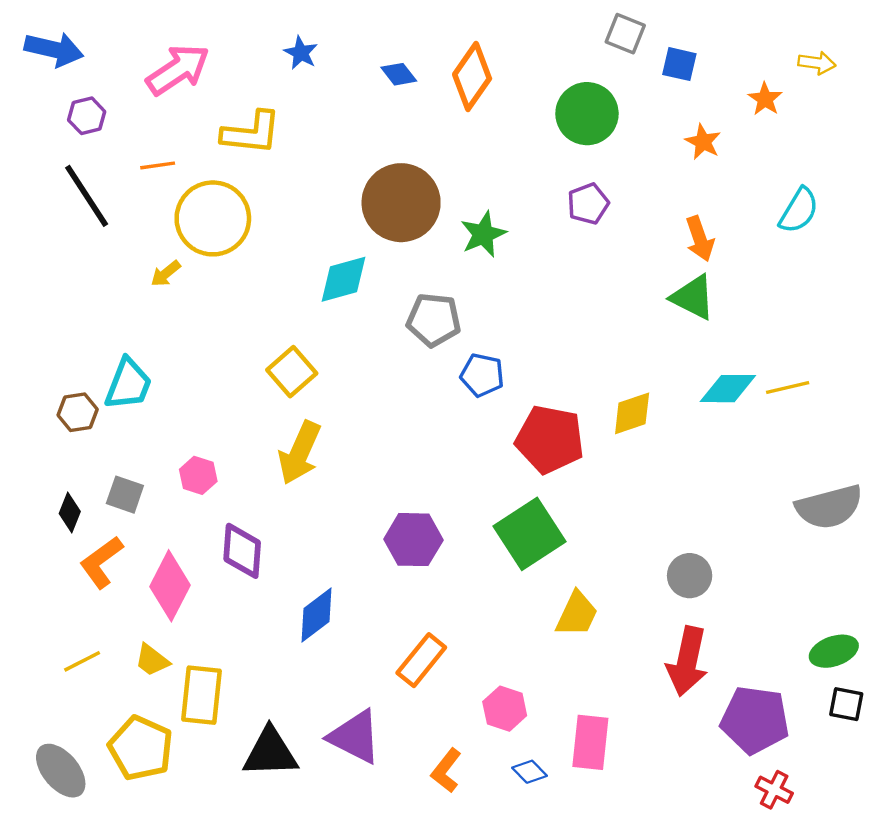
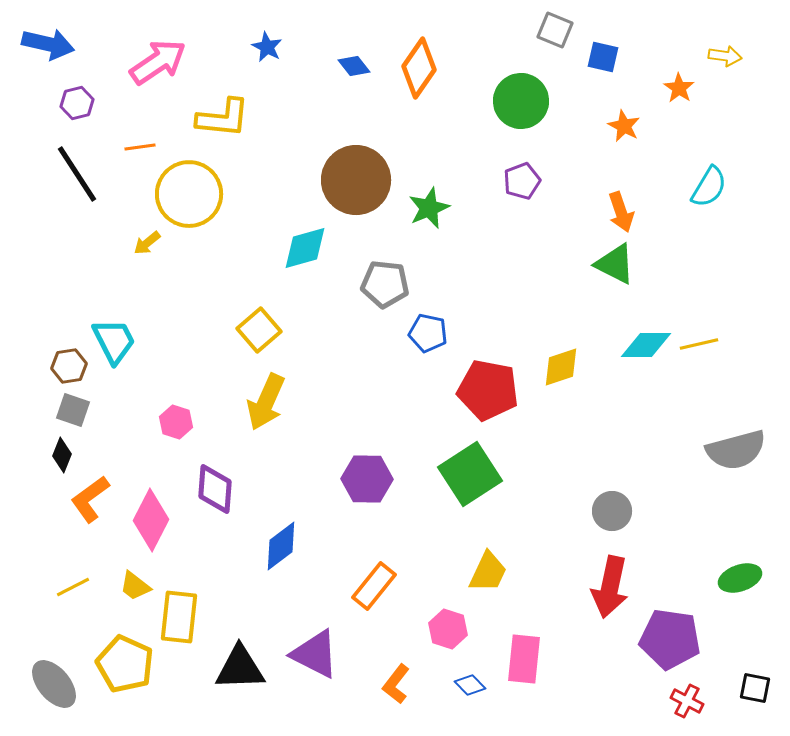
cyan trapezoid: (128, 384) -> (114, 341), turned -48
gray square: (125, 495) -> (73, 410), moved
yellow trapezoid: (577, 614) -> (488, 572), moved
black square: (846, 704) -> (755, 688), moved

